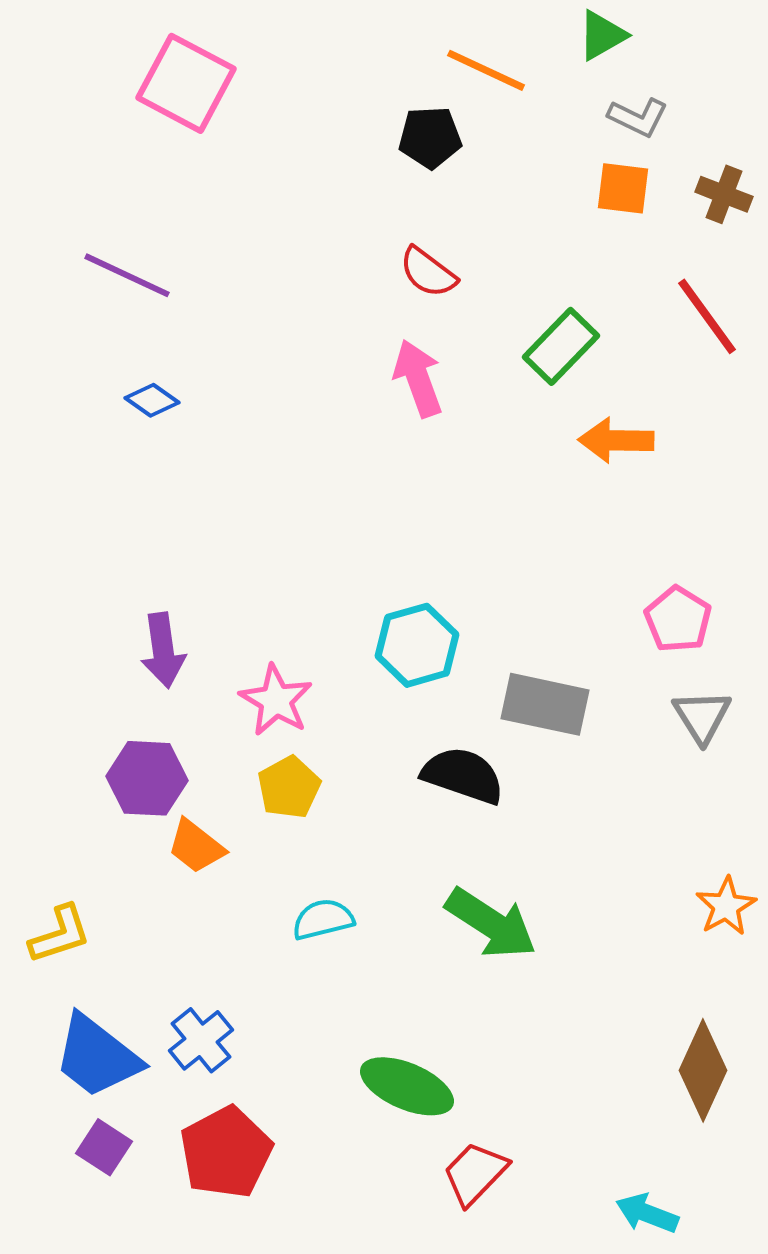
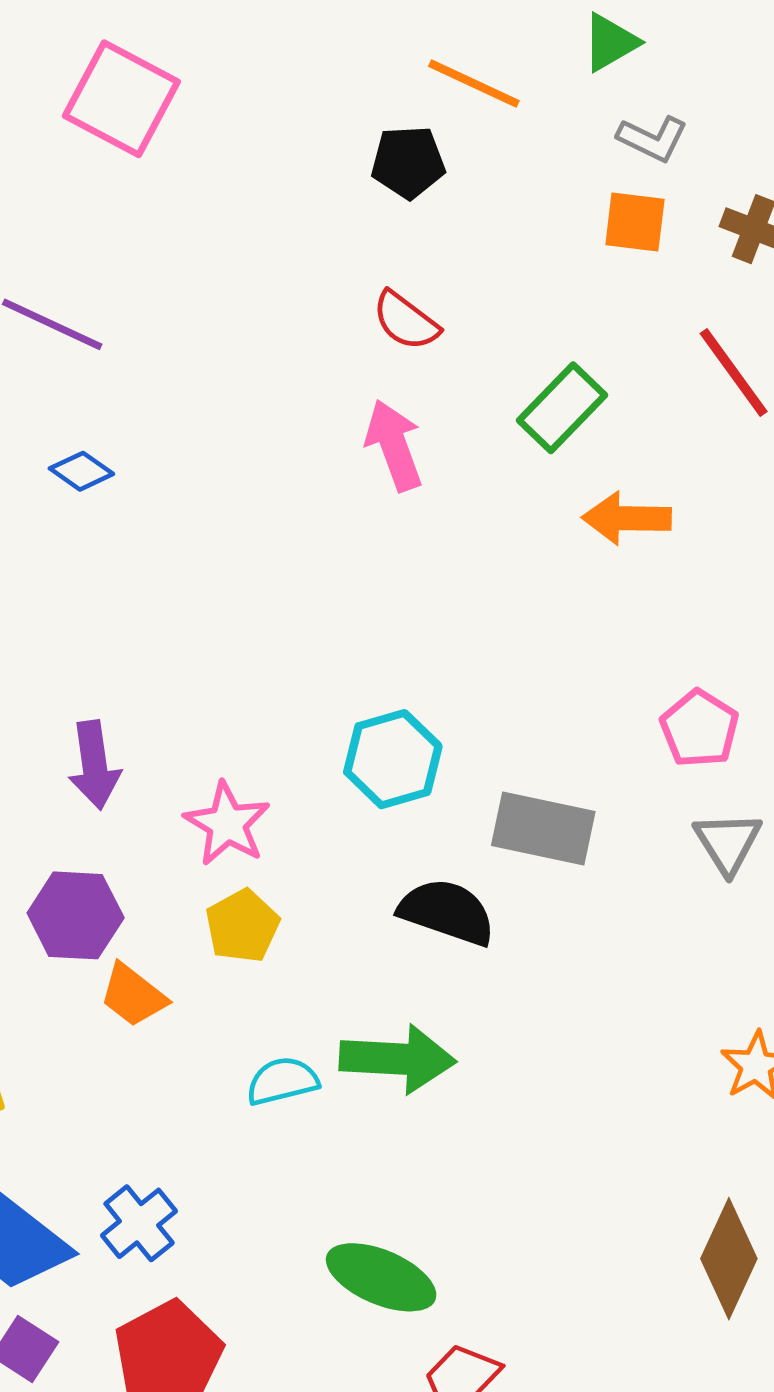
green arrow: (491, 923) -> (398, 1059), moved, turned -30

